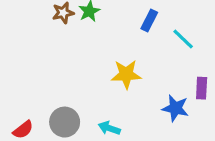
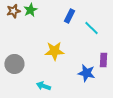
gray circle: (65, 122) -> (14, 64), moved

